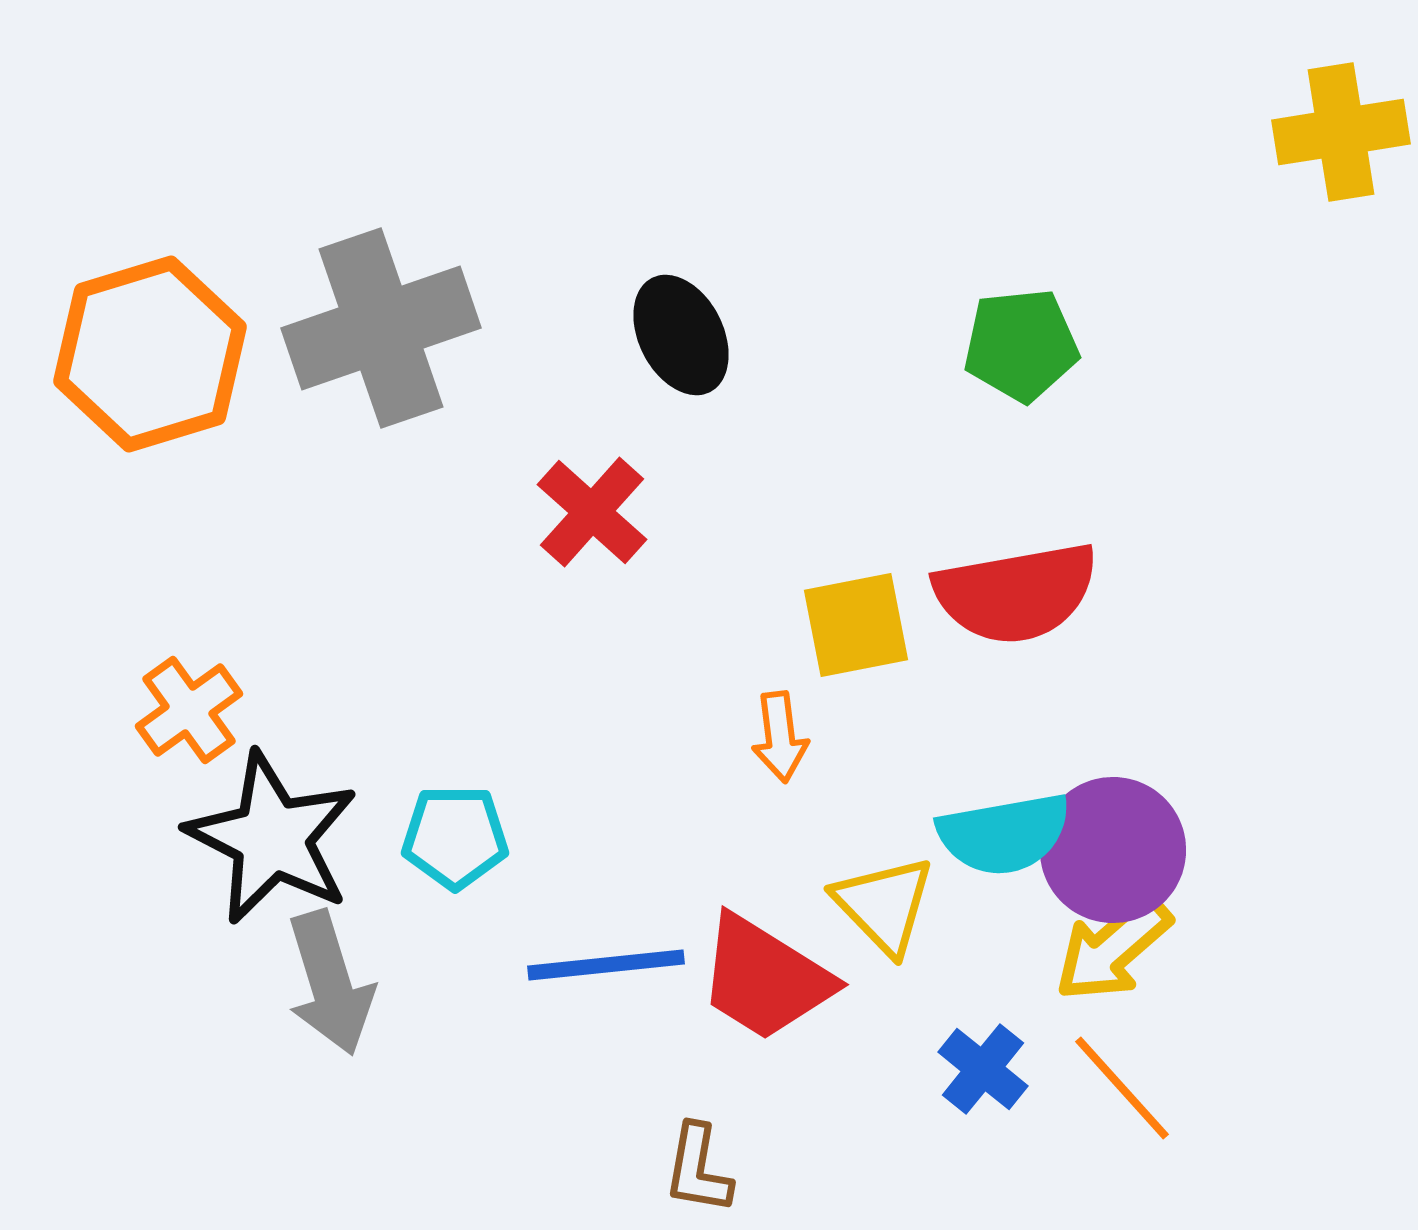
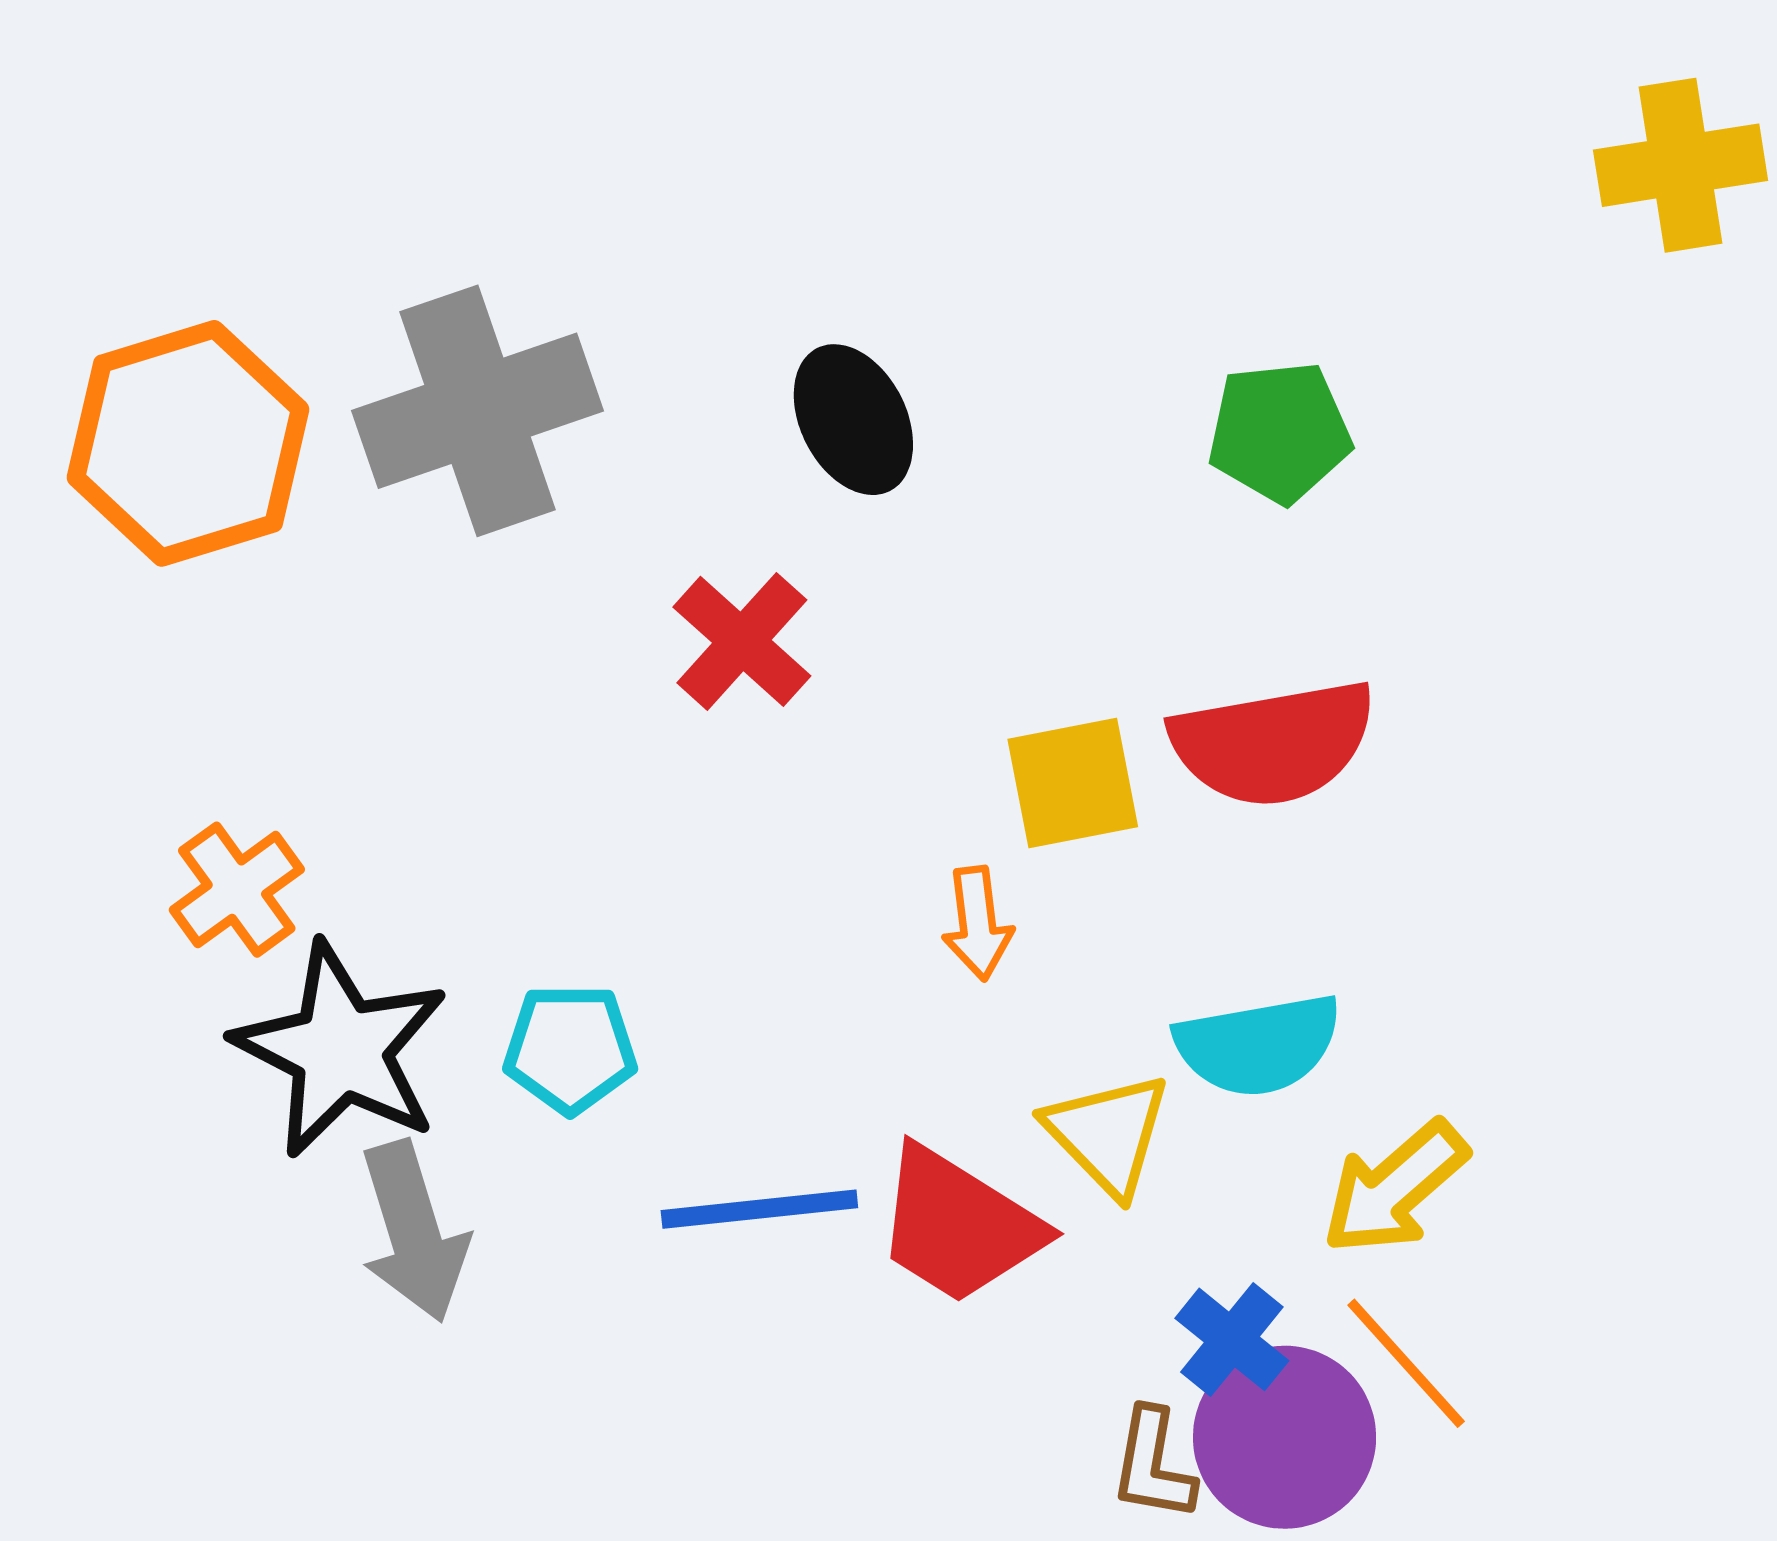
purple circle: (1113, 850) -> (1285, 1437), moved
brown L-shape: (698, 1169) -> (1153, 1465), moved

